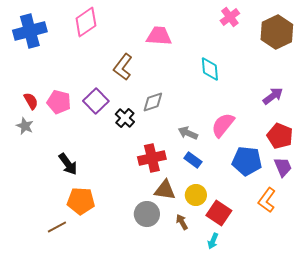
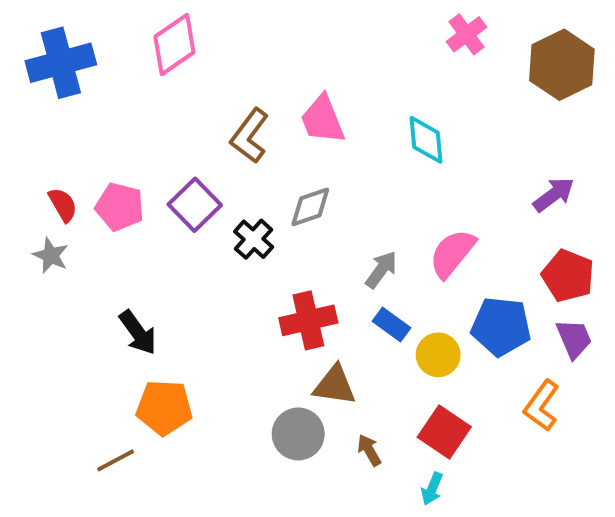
pink trapezoid: (159, 36) -> (323, 120), moved, turned -116
gray arrow: (188, 133) -> (381, 270), turned 102
yellow circle: (196, 195) -> (438, 355), moved

